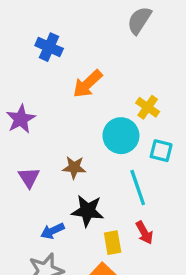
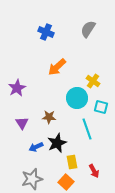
blue cross: (49, 47) -> (46, 32), moved
black star: (88, 211) -> (57, 143), turned -30
blue arrow: (52, 231) -> (36, 147), moved
red arrow: (144, 233) -> (94, 171), moved

